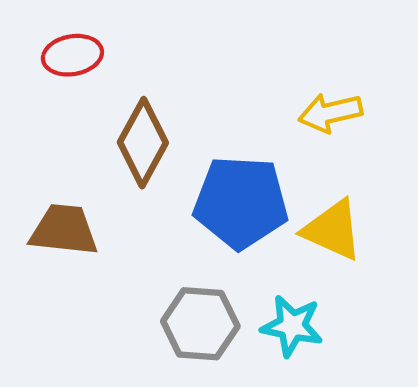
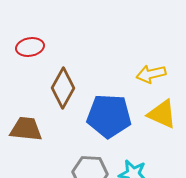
yellow triangle: (332, 230) -> (162, 114), moved

